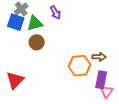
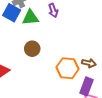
brown circle: (37, 42) -> (32, 49), moved

